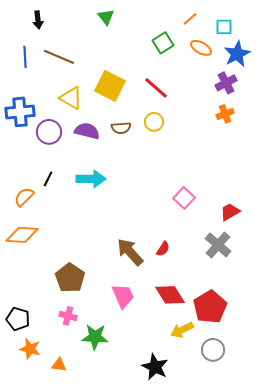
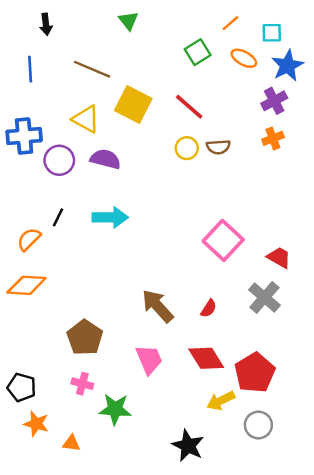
brown line: (59, 57) -> (92, 69), moved
brown semicircle: (121, 128) -> (218, 147), moved
pink square: (184, 198) -> (223, 240), size x1.5
red trapezoid: (230, 212) -> (279, 257), turned 60
red semicircle: (163, 249) -> (209, 308), moved

